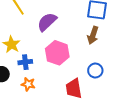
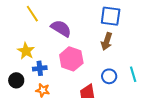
purple semicircle: (47, 22) -> (61, 28), turned 75

